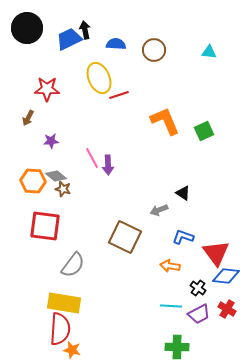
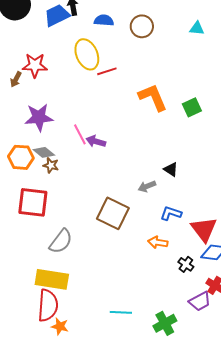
brown arrow: (28, 118) -> (16, 79), moved
purple star: (51, 141) -> (39, 117), size x1.8
purple arrow: (108, 165) -> (96, 141), turned 108
cyan line: (171, 306) -> (121, 312), moved
purple trapezoid: (199, 314) -> (200, 301), moved
green cross: (177, 347) -> (165, 323), turned -30

